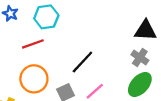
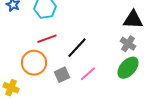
red line: (33, 44) -> (47, 39), moved

